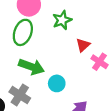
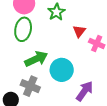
green arrow: (31, 67) -> (36, 59), turned -35
cyan circle: (57, 83) -> (62, 70), size x1.5

